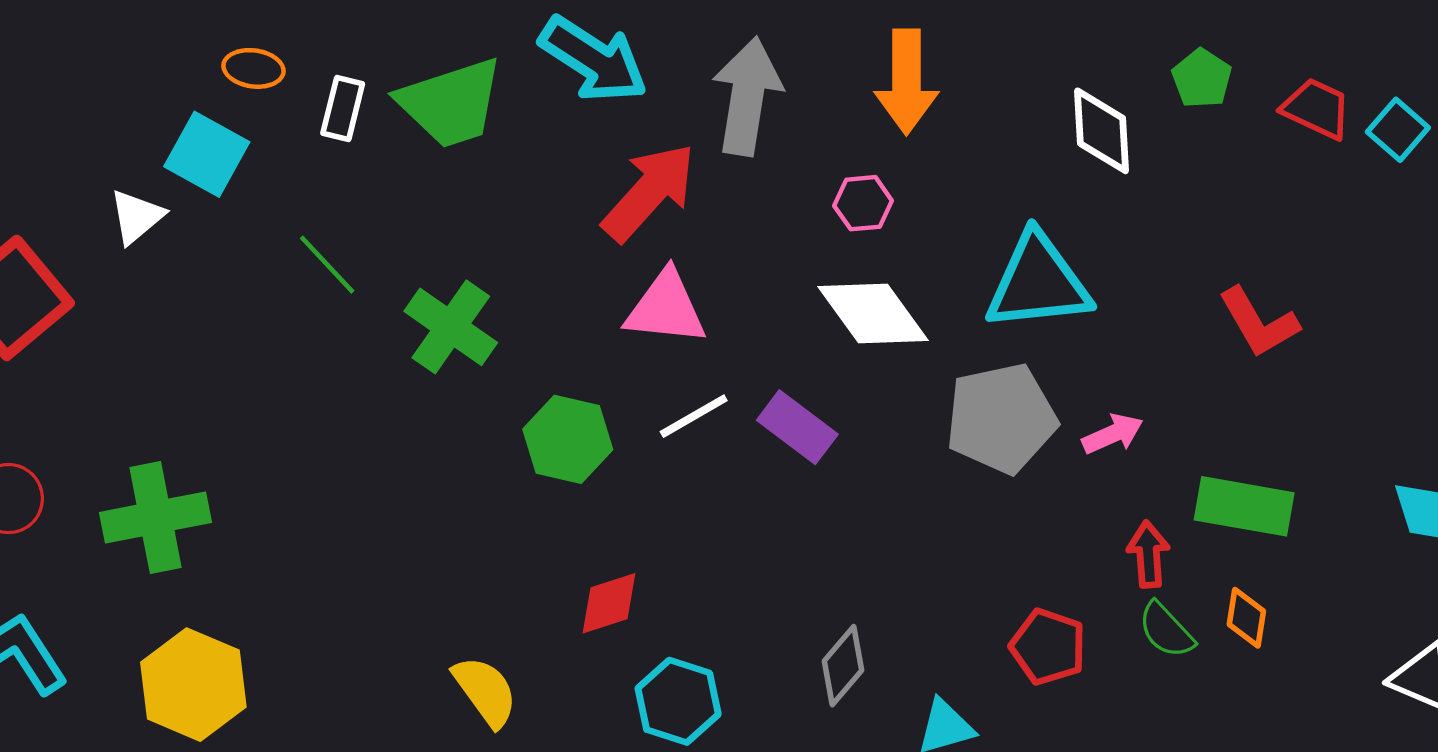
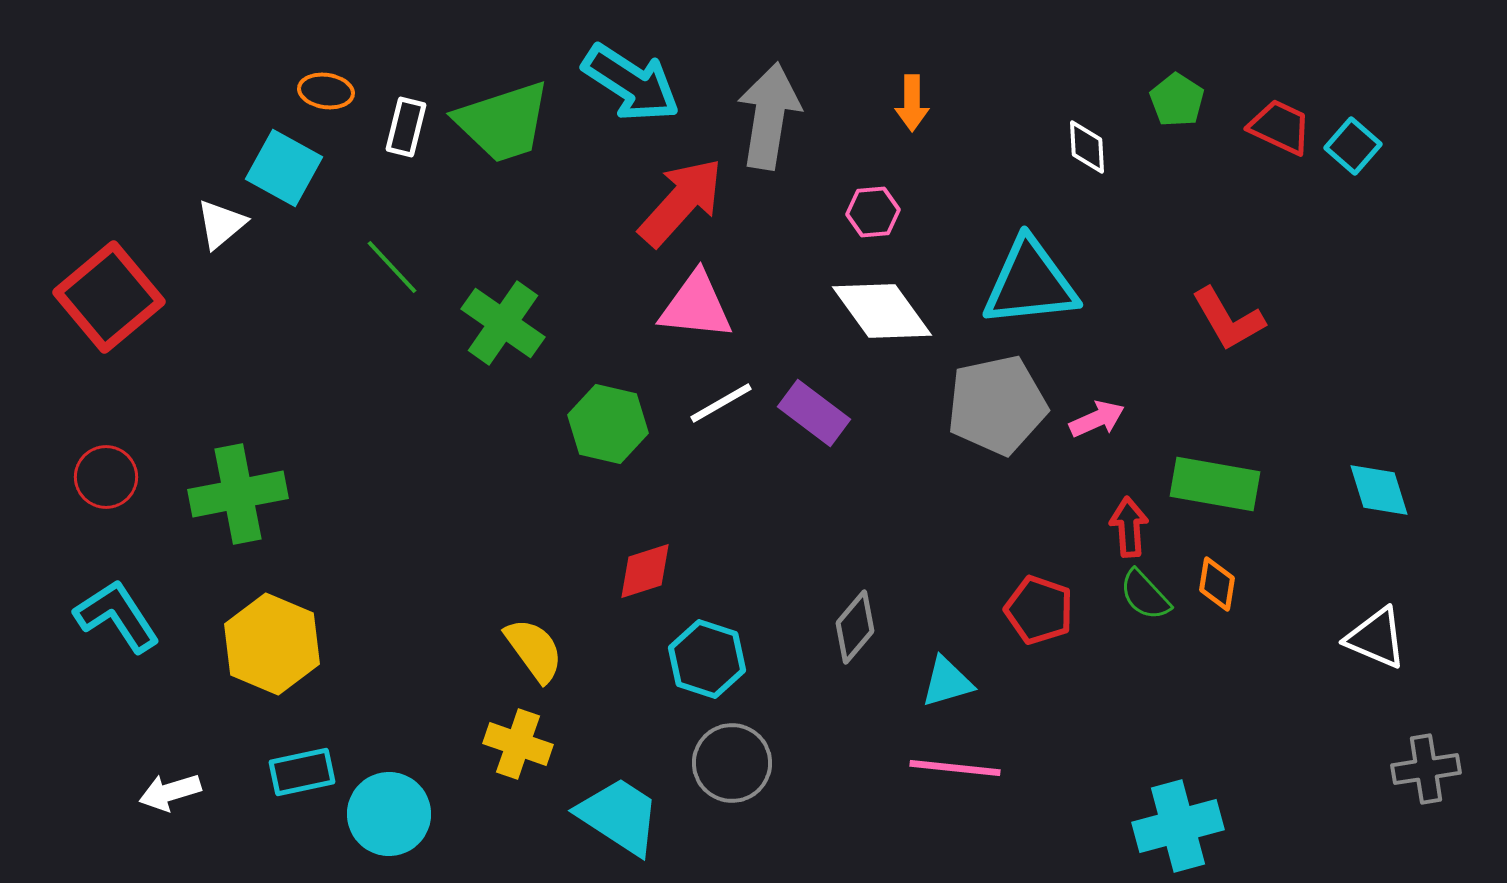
orange arrow: (906, 82) -> (912, 103), size x0.6
white diamond: (1101, 131) -> (1087, 147), size x0.7

